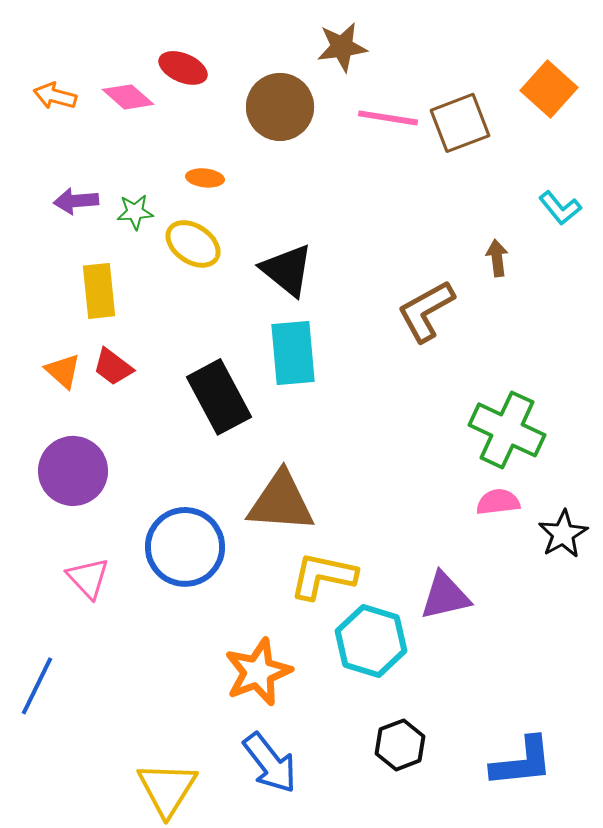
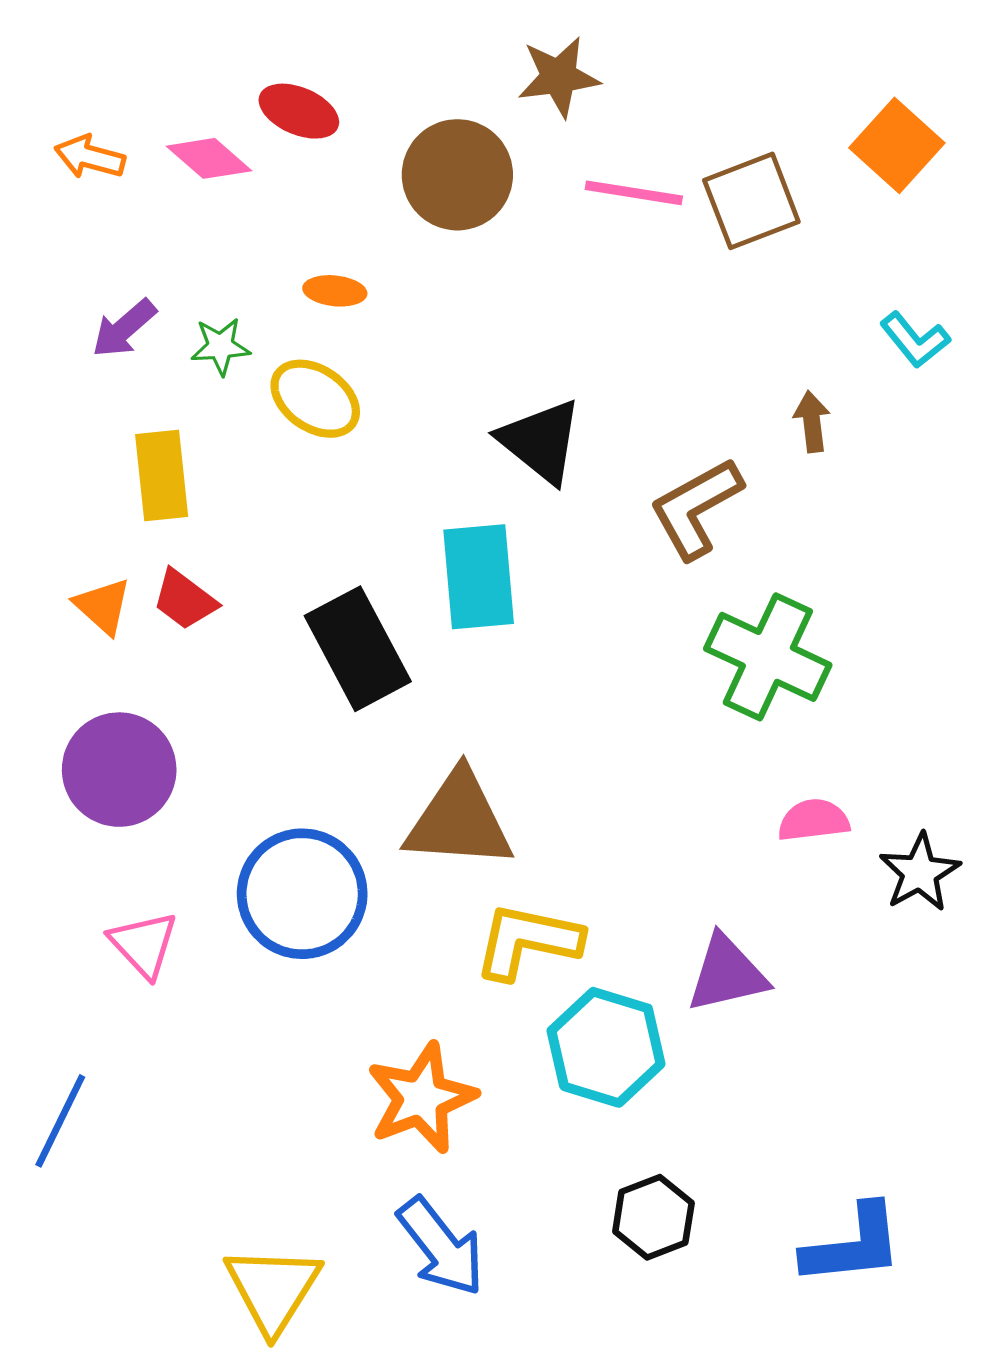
purple arrow: (76, 201) -> (124, 328), turned -36
black triangle: (287, 270) -> (541, 441), moved
green cross: (507, 430) -> (768, 657), moved

